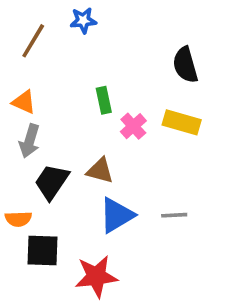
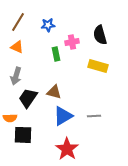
blue star: (83, 20) -> (48, 25), moved
orange triangle: (24, 102) -> (17, 47), moved
pink cross: (133, 126) -> (72, 42), moved, turned 32
red star: (96, 276) -> (67, 149), moved, turned -30

